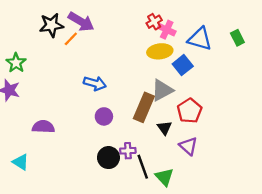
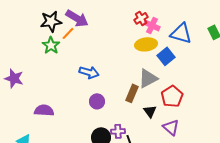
green star: (16, 63) -> (51, 45), moved
brown rectangle: (144, 107) -> (132, 93), size x0.7

